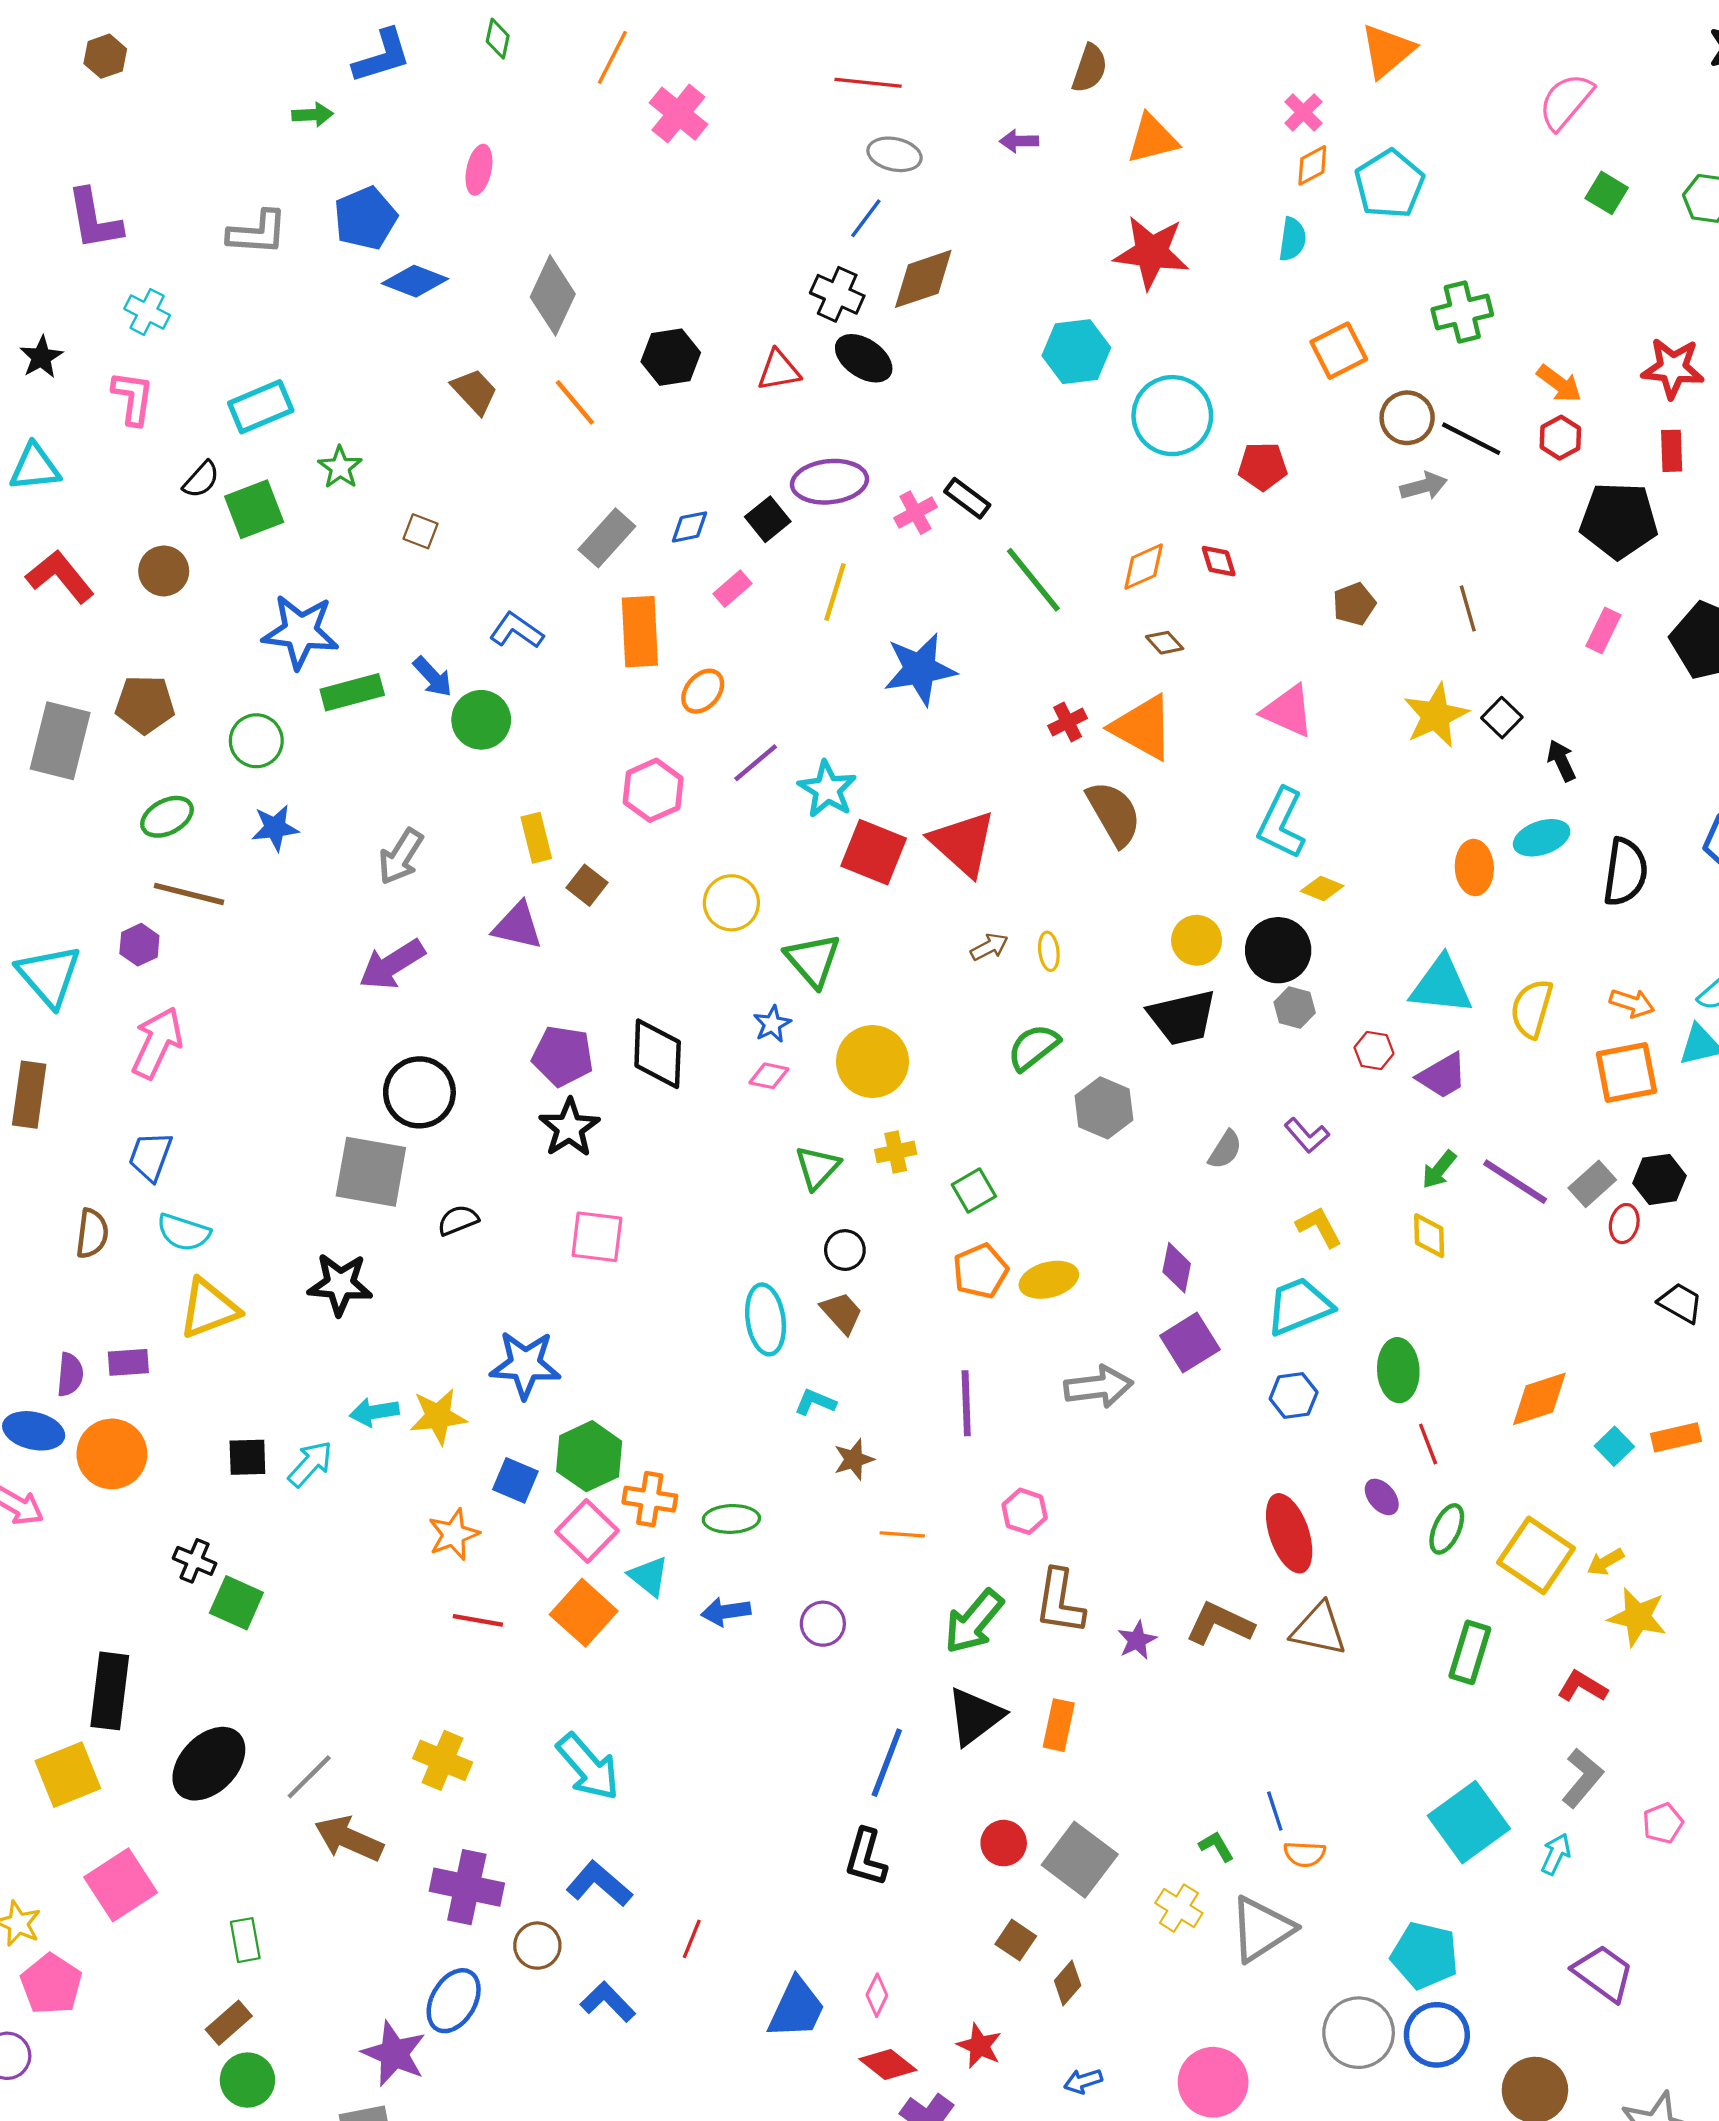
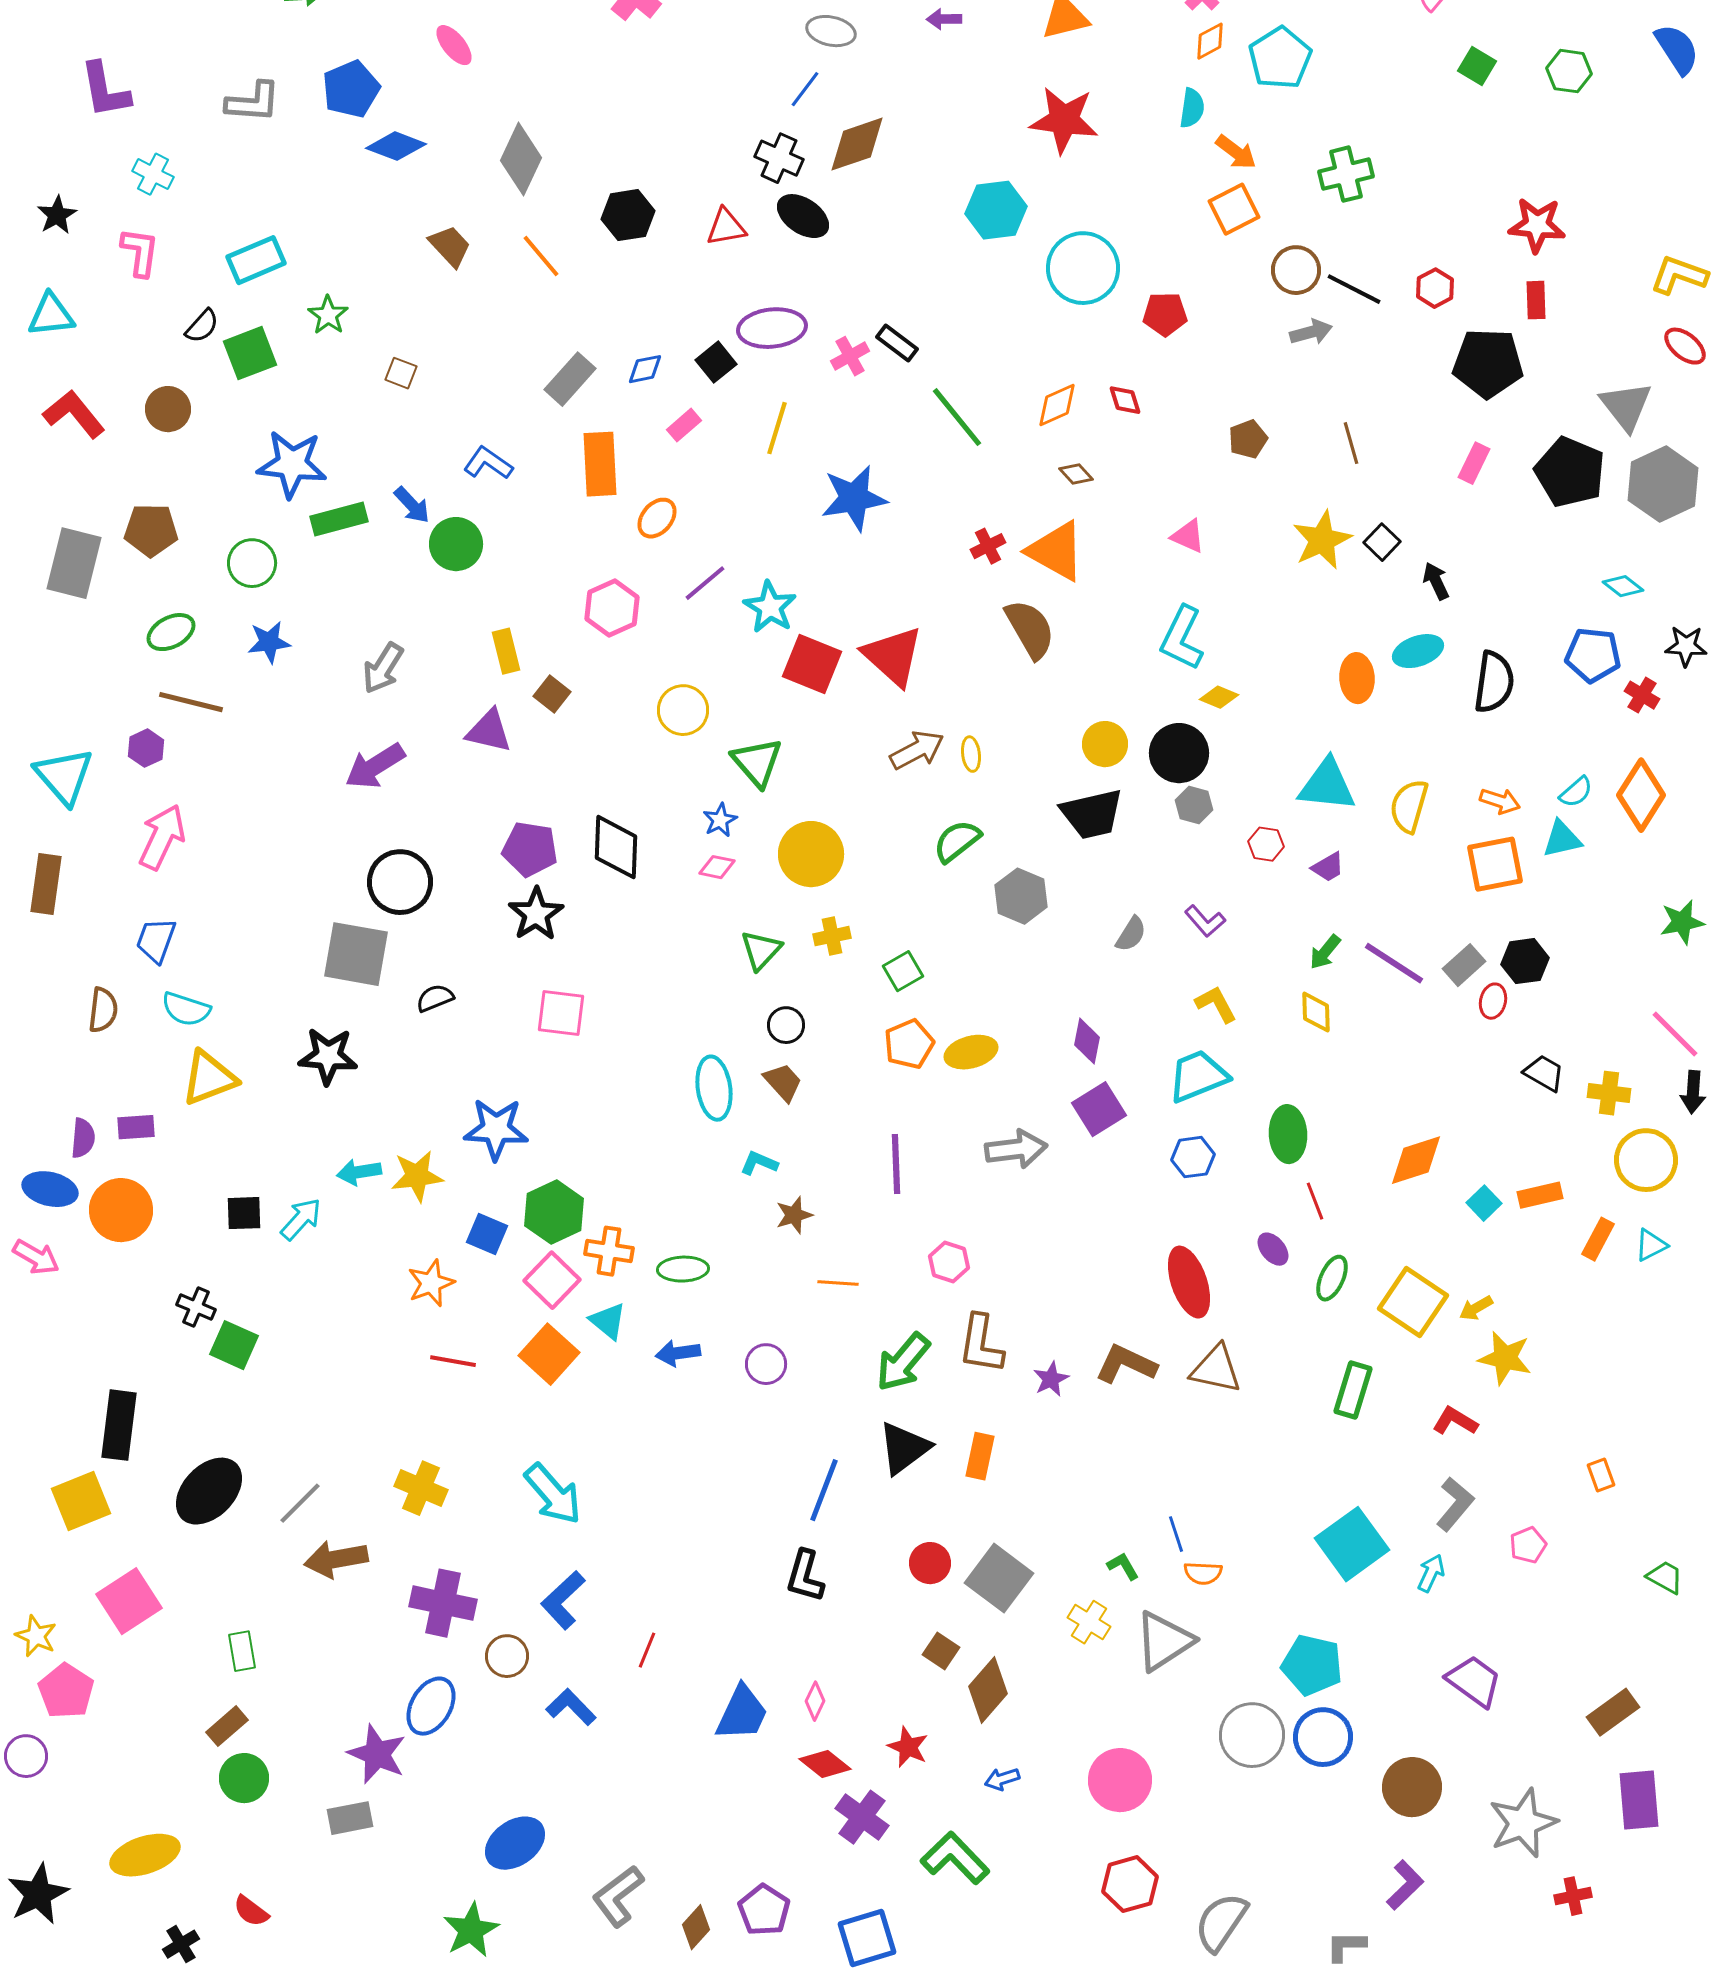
pink ellipse: (479, 170) -> (454, 45), turned -51
orange arrow: (1559, 384) -> (1236, 152), moved
pink triangle: (1288, 711) -> (1188, 536), size x0.7
brown arrow: (989, 947) -> (917, 750), size x1.6
purple trapezoid: (1442, 1076) -> (1328, 867), size x0.7
brown arrow: (349, 1839) -> (336, 1559), turned -34
blue L-shape: (599, 1884) -> (563, 1600), turned -84
brown diamond: (1068, 1983) -> (988, 1690), size x1.6

